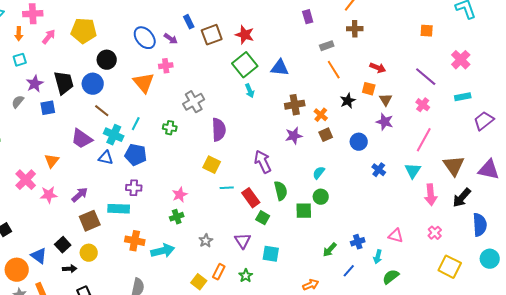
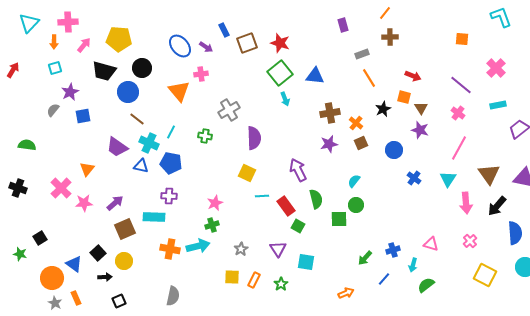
black trapezoid: (64, 83) -> (104, 71), moved, turned 120
cyan arrow: (163, 251) -> (198, 246), moved
yellow square: (199, 282) -> (232, 277), moved, turned -35

